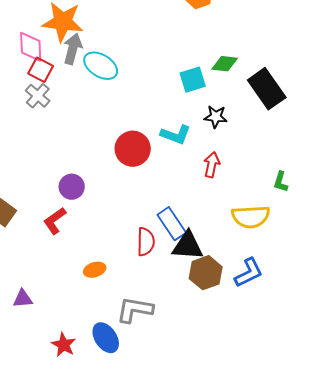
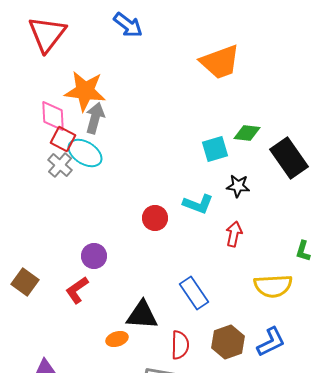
cyan ellipse: (101, 66) -> (85, 153), moved
red circle: (133, 149) -> (155, 218), size x0.7
red semicircle: (146, 242) -> (180, 345), moved
black triangle: (188, 246) -> (142, 315), moved

